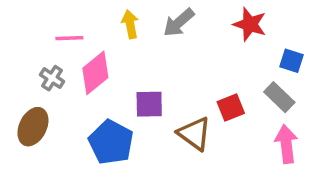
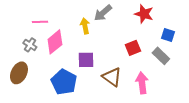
yellow arrow: (130, 24) -> (85, 26), moved
red square: (231, 108) -> (133, 48), moved
pink arrow: (286, 144) -> (142, 83), moved

